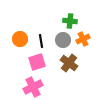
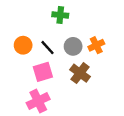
green cross: (70, 21) -> (60, 15), moved
black line: (41, 41) -> (47, 48), turned -32

